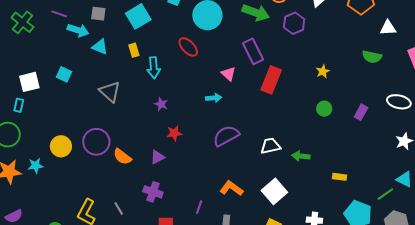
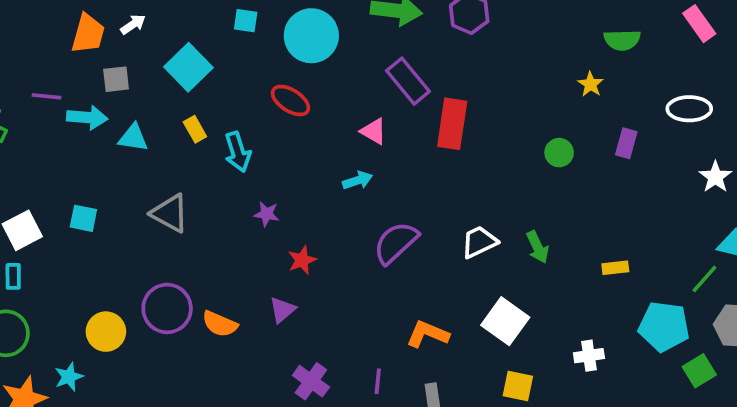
yellow star: (323, 71) -> (590, 84), moved
cyan square: (64, 74) -> (83, 218), moved
green arrow: (301, 156) -> (538, 247), turned -108
purple cross: (153, 192) -> (311, 381), moved, turned 30

